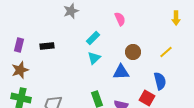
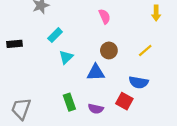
pink semicircle: (120, 19) -> (105, 16), moved
cyan rectangle: (93, 38) -> (55, 35), moved
blue semicircle: (160, 81) -> (139, 82), turned 114

